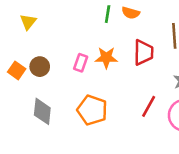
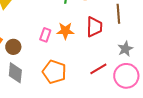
brown circle: (40, 67) -> (13, 47), moved
red line: (149, 106) -> (98, 69), turned 30

